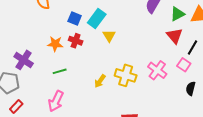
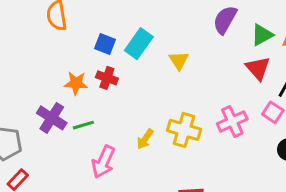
yellow triangle: (109, 36) -> (179, 61), moved
purple cross: (24, 60) -> (52, 118), moved
pink cross: (157, 70) -> (232, 121), turned 30
pink arrow: (56, 101) -> (103, 162), moved

